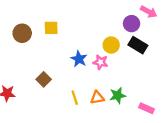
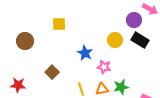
brown circle: (22, 33) -> (25, 41), moved
pink star: (100, 62) -> (104, 67), moved

